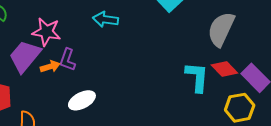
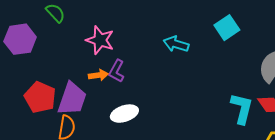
cyan arrow: (105, 19) -> (176, 44), moved
purple trapezoid: (25, 56) -> (72, 99), moved, turned 150

